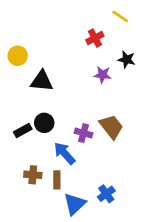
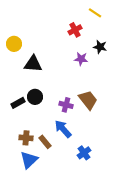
blue arrow: (64, 153) -> (63, 129), moved
brown rectangle: (57, 180) -> (45, 142), turned -40
blue triangle: (75, 204) -> (29, 160), moved

